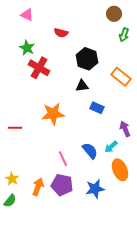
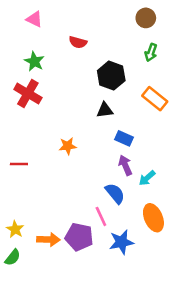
green arrow: (124, 35) -> (151, 53), moved
red cross: (39, 68) -> (28, 93), moved
orange star: (53, 114) -> (68, 146), size x0.6
purple arrow: (125, 129) -> (125, 165), moved
cyan arrow: (111, 147) -> (147, 178), moved
pink line: (63, 159) -> (101, 216), moved
orange arrow: (38, 187) -> (48, 240), turned 72

